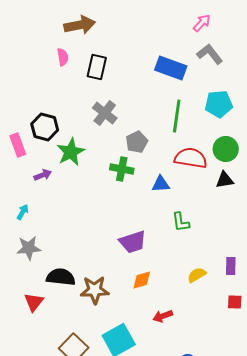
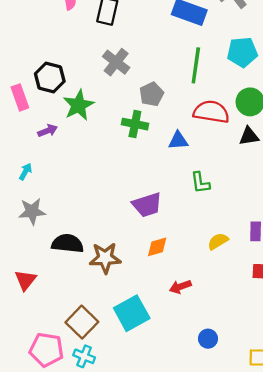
red triangle: (34, 302) -> (25, 280), moved

